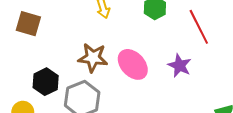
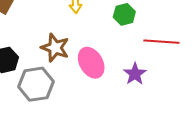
red line: (199, 27) -> (161, 42), turned -72

